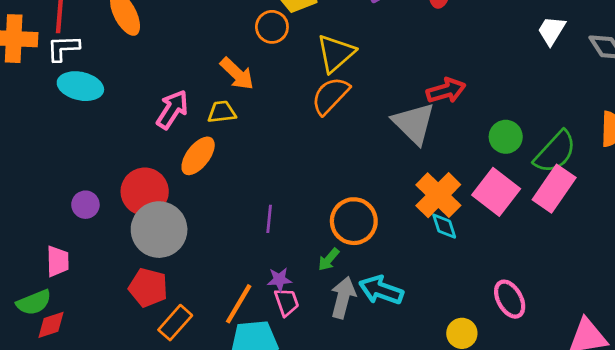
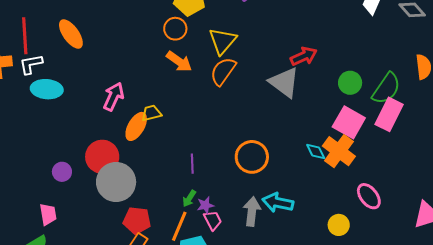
orange arrow: (237, 74) -> (179, 61), moved
yellow trapezoid: (222, 112) -> (151, 113), moved
orange cross: (438, 195) -> (339, 151), moved
green arrow: (329, 259) -> (189, 198), moved
red pentagon: (148, 288) -> (137, 220), moved

